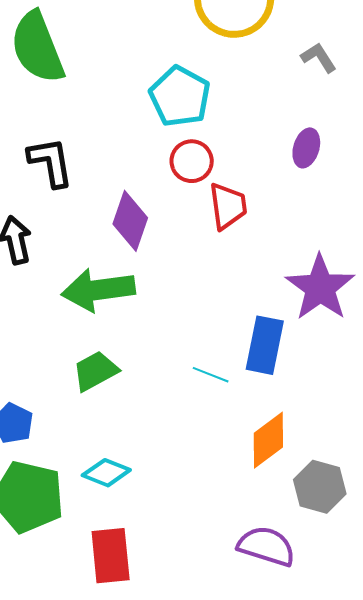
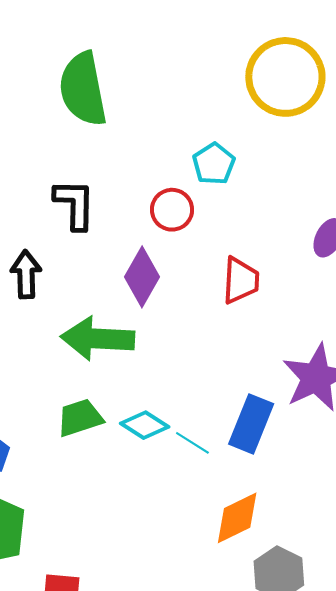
cyan pentagon: (180, 96) -> (214, 164), size x0.7
red circle: (192, 161) -> (172, 210), moved
cyan diamond: (106, 473) -> (145, 425), moved

